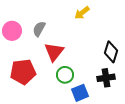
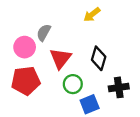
pink circle: (12, 31) -> (25, 47), moved
black diamond: (111, 52) -> (99, 58), moved

